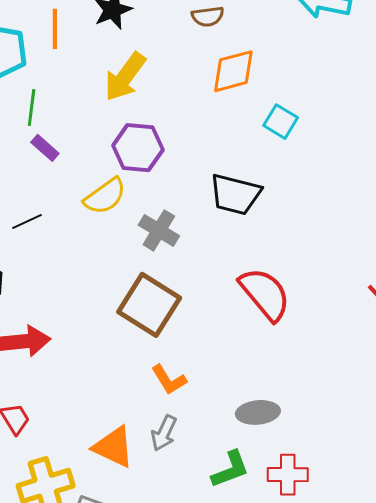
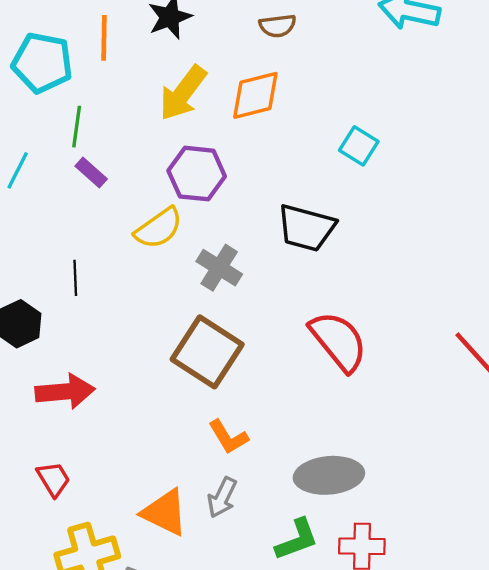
orange diamond: (233, 71) -> (255, 95), moved
black line: (27, 222) -> (75, 278), moved, turned -68
gray ellipse: (258, 412) -> (329, 475), size x1.4

